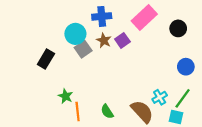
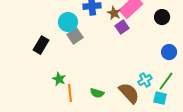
brown star: (104, 40) -> (114, 13), moved
purple square: (122, 40) -> (122, 27), moved
green semicircle: (107, 111) -> (97, 93), turned -40

